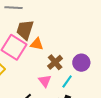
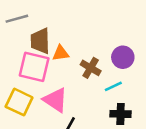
pink triangle: (45, 81) -> (55, 100), moved, size x1.5
cyan line: (67, 82) -> (113, 86), turned 48

